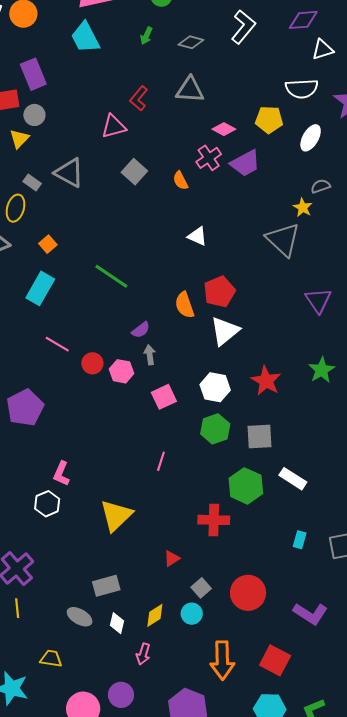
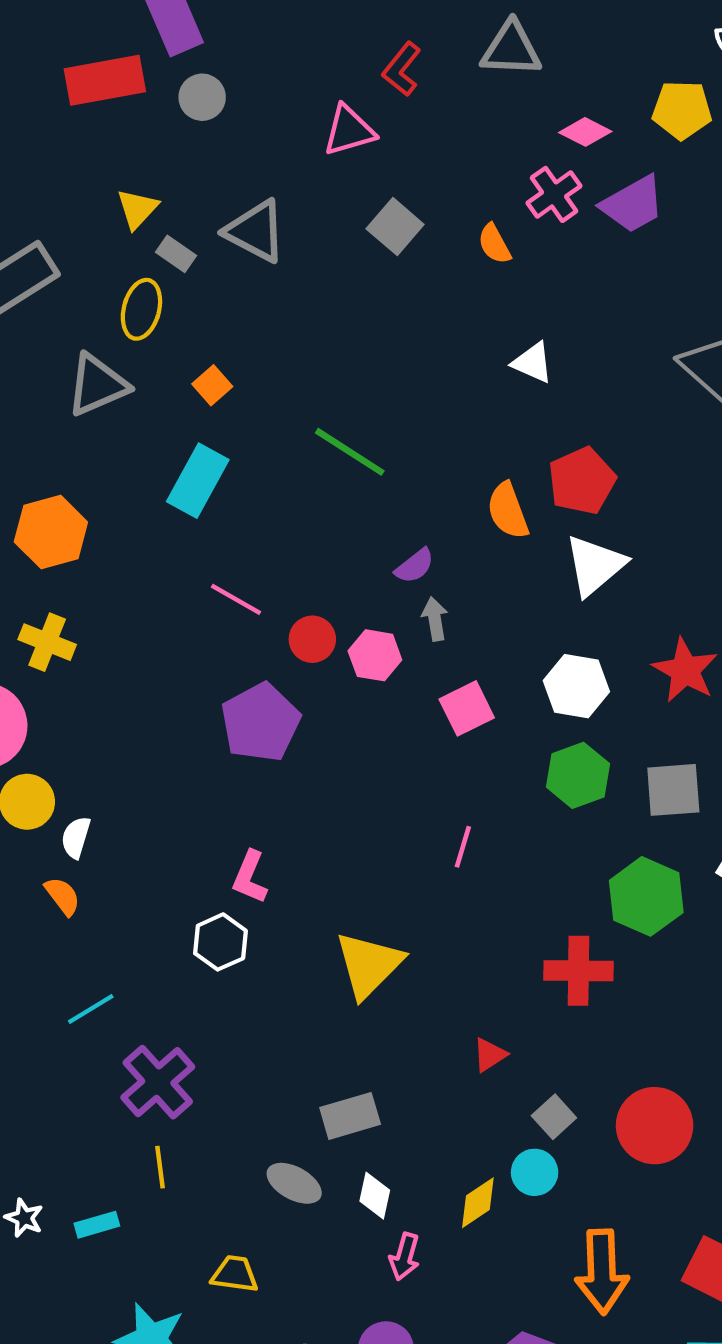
gray circle: (34, 115) -> (202, 97), moved
yellow triangle: (19, 139) -> (137, 209), moved
purple pentagon: (25, 408) -> (261, 722), moved
yellow diamond: (155, 615) -> (478, 1203), moved
pink arrow: (143, 654) -> (404, 1257), moved

